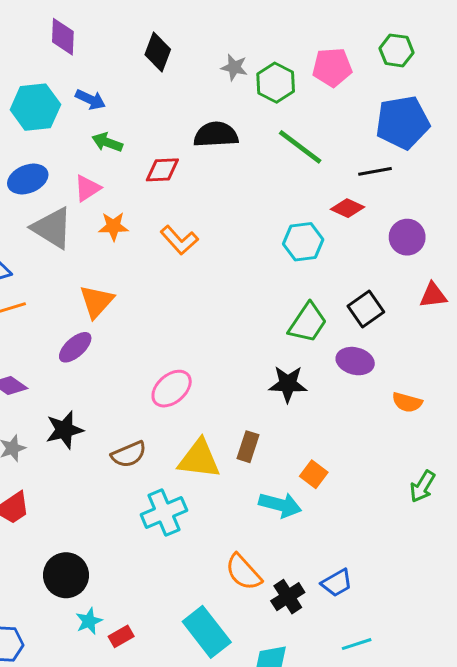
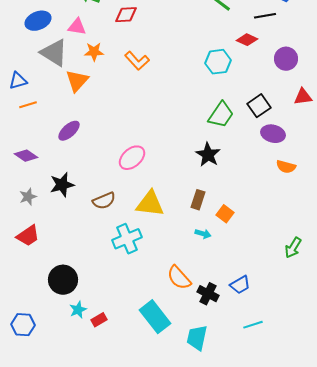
pink triangle: (87, 188) -> (77, 27), turned 42
orange triangle: (97, 301) -> (77, 81), moved
purple ellipse: (355, 361) -> (273, 134), moved
black star: (288, 384) -> (208, 155), turned 30
brown rectangle: (248, 447) -> (198, 200), moved
green arrow: (422, 486) -> (293, 248), moved
cyan arrow: (280, 505) -> (203, 234), size x0.6
black cross: (288, 597) -> (208, 294), turned -30

